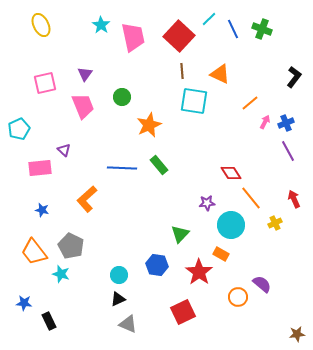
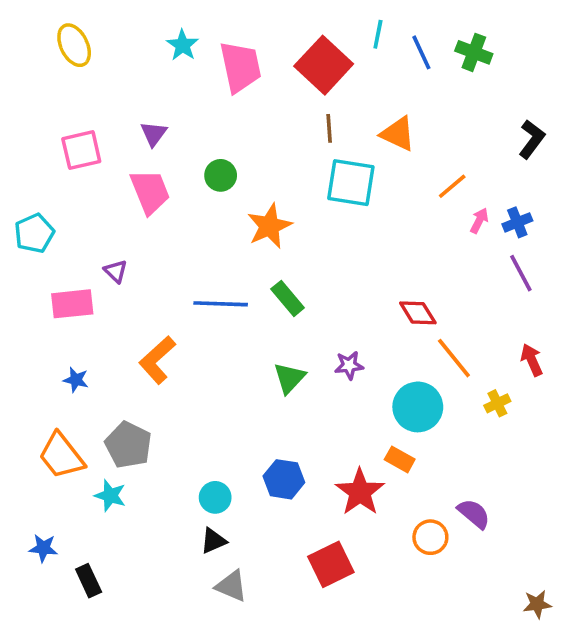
cyan line: (209, 19) -> (378, 34), turned -35
purple star: (207, 203) -> (349, 365), moved
green triangle: (180, 234) -> (289, 378), moved

